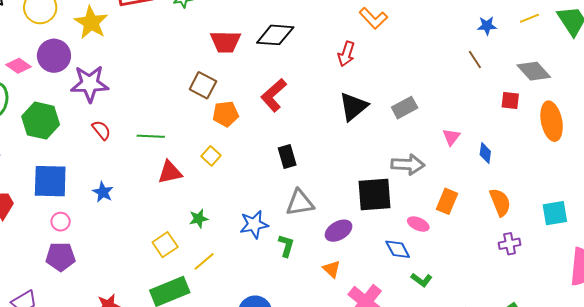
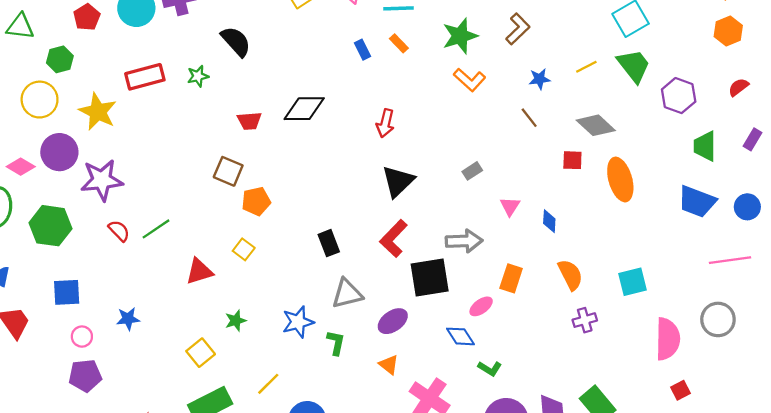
orange L-shape: (373, 18) -> (470, 80), moved
red trapezoid: (225, 42) -> (249, 121), size x0.7
red L-shape: (274, 95) -> (394, 238), moved
gray rectangle: (405, 108) -> (472, 171), moved, size x0.7
green line: (151, 136) -> (156, 229), moved, turned -32
blue square: (50, 181) -> (67, 292), size x0.7
blue star: (103, 192) -> (128, 319), moved, turned -30
pink ellipse: (418, 224) -> (481, 306), turned -55
yellow line: (204, 261) -> (268, 384), moved

